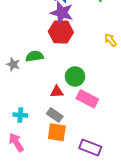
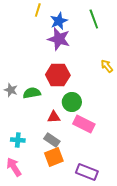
red hexagon: (61, 32) -> (58, 75), moved
green semicircle: (34, 56) -> (32, 93), moved
orange square: (57, 132) -> (54, 157), turned -30

